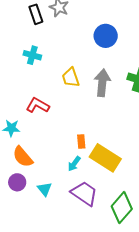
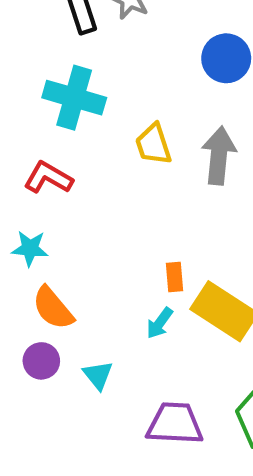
cyan cross: (32, 55) -> (74, 98), size x1.6
red L-shape: (38, 105) -> (48, 178), moved
purple trapezoid: (84, 193) -> (175, 424), moved, turned -32

